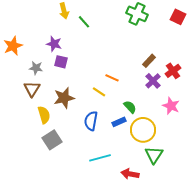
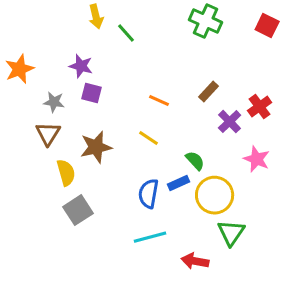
brown rectangle: (149, 61) -> (209, 92), moved
orange line: (112, 78) -> (159, 101), moved
blue semicircle: (91, 121) -> (149, 194), moved

